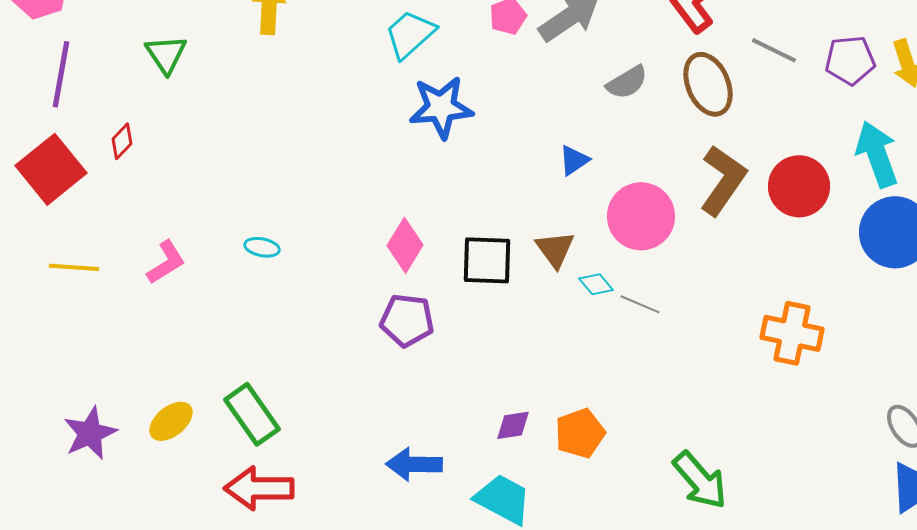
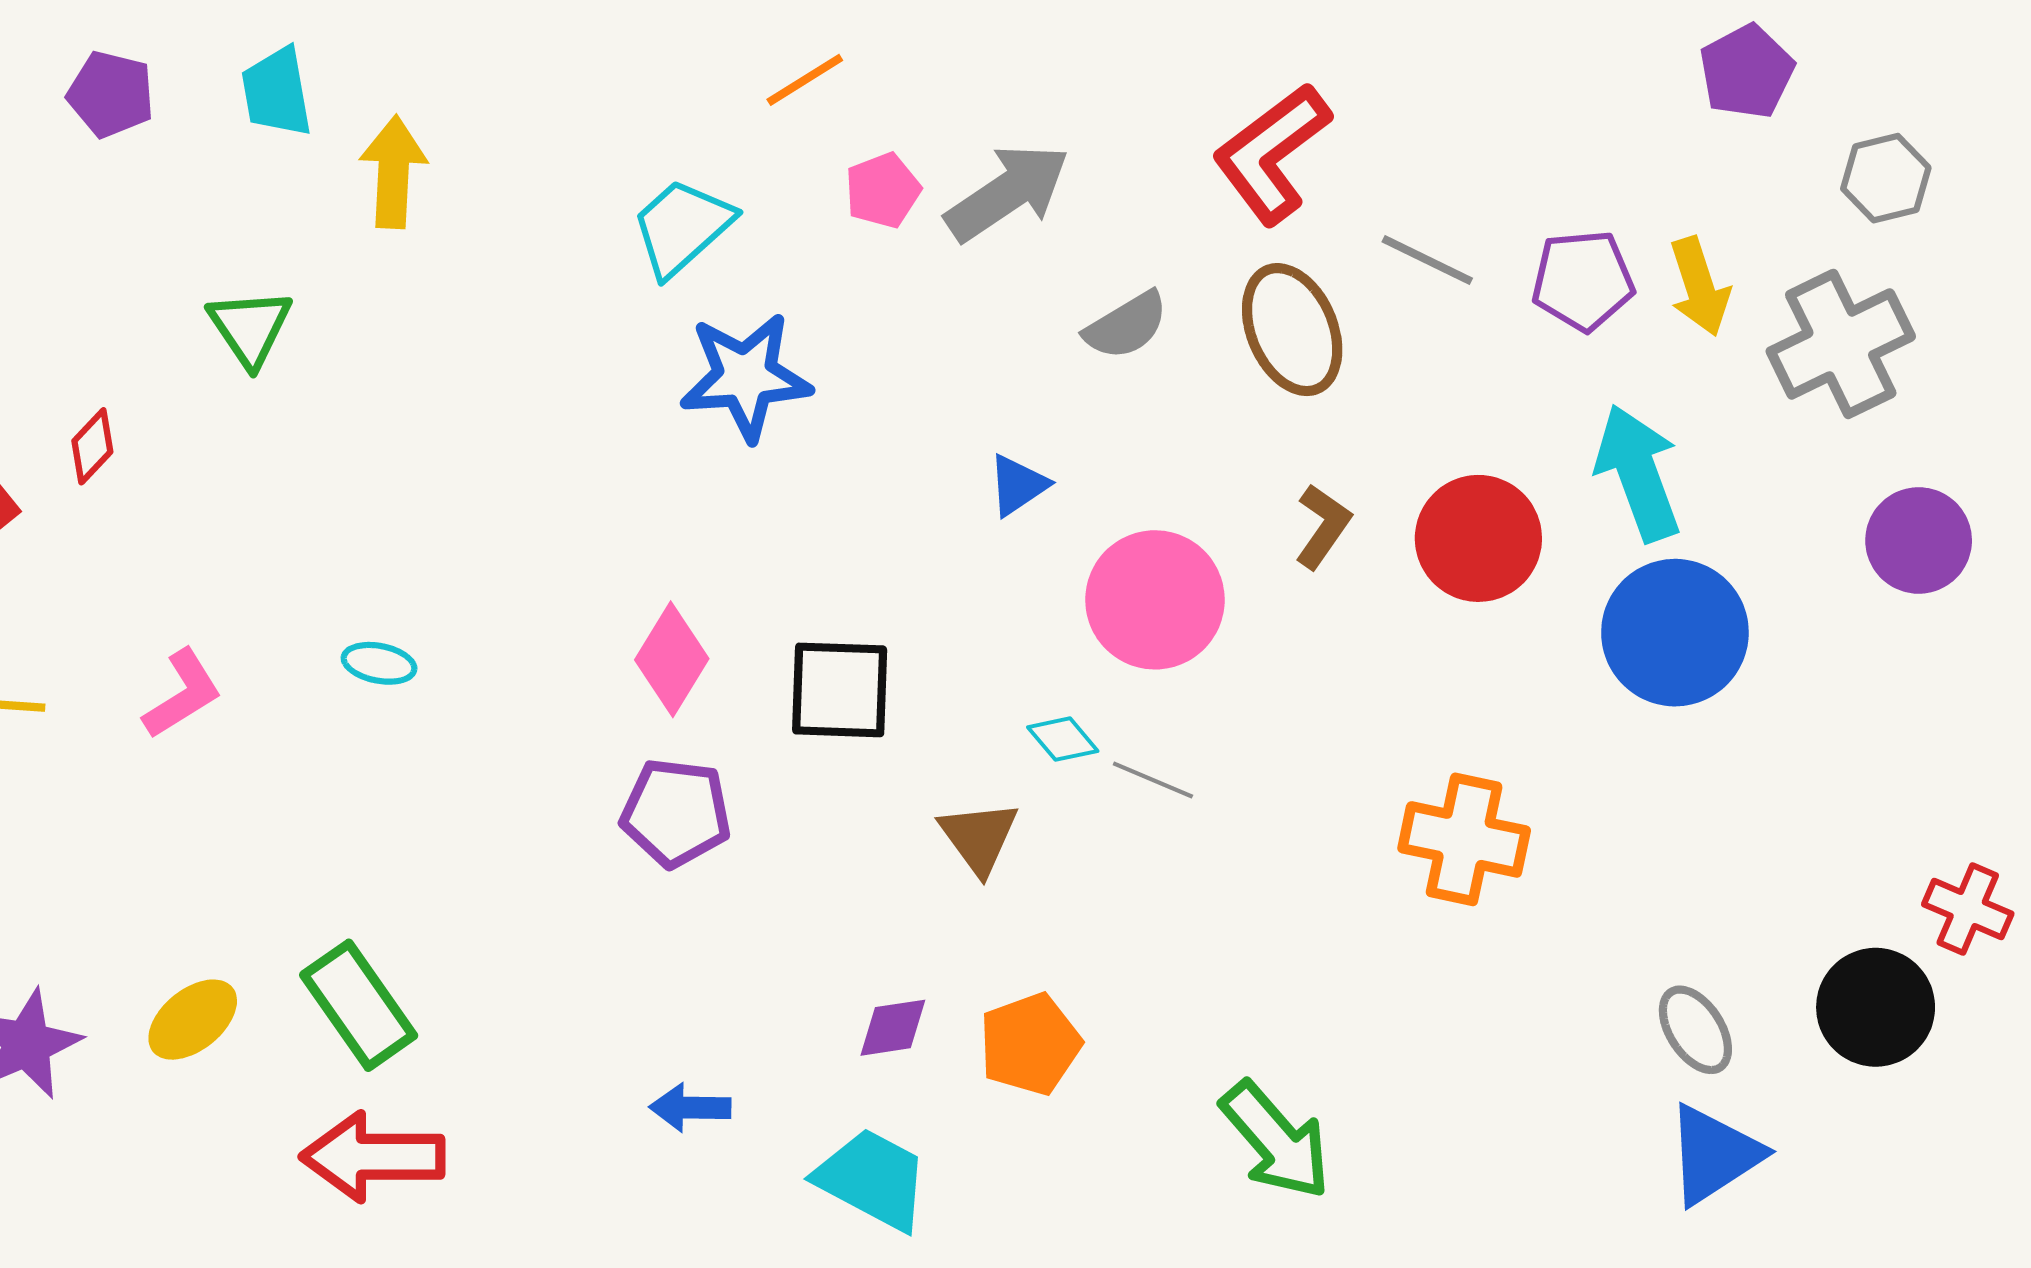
green triangle: (166, 54) -> (250, 328), moved
brown L-shape: (723, 180) -> (1323, 526), size x0.6
brown triangle: (555, 249) -> (979, 837), moved
blue arrow: (414, 464) -> (690, 1108), size x0.7

